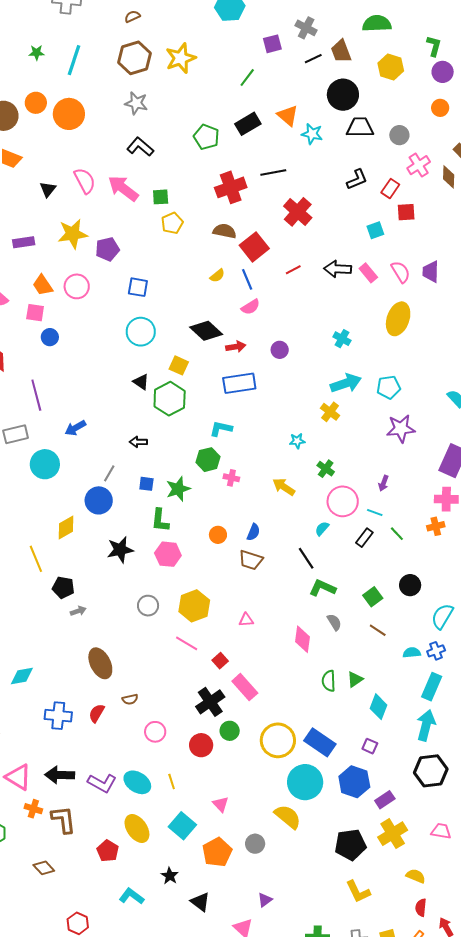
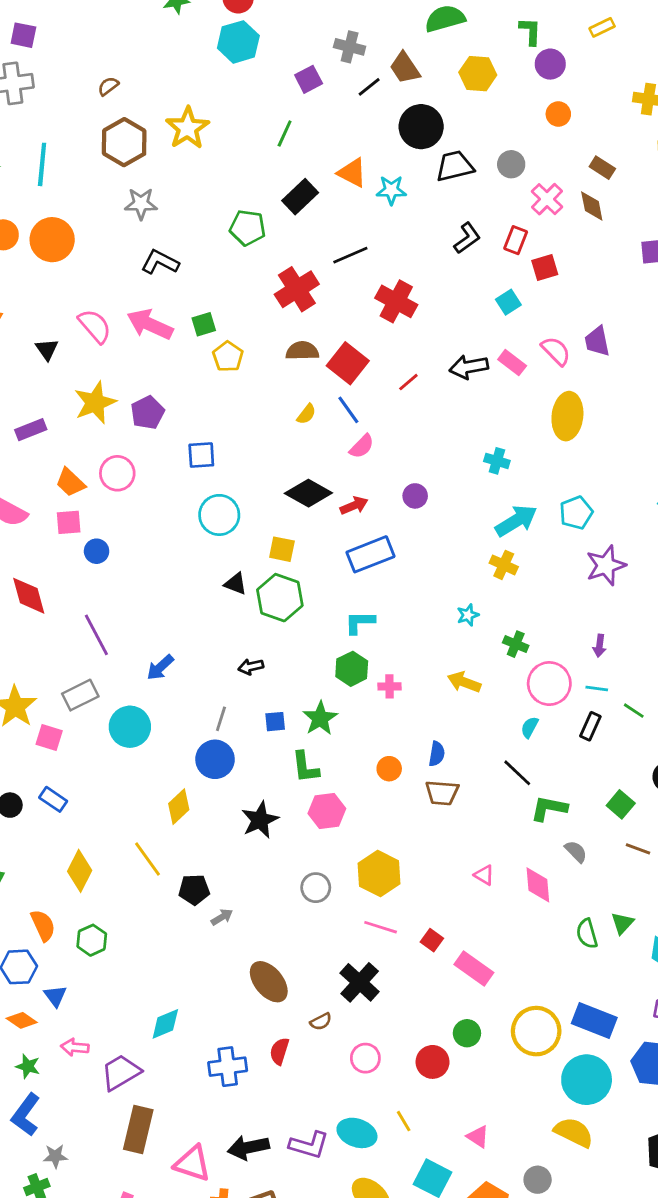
pink triangle: (246, 620) -> (484, 875), moved, turned 49
black cross: (210, 702) -> (360, 982), moved

